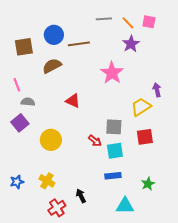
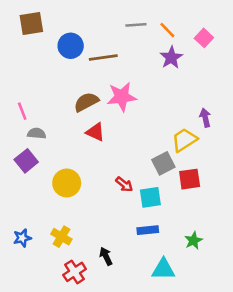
pink square: (149, 22) -> (204, 38), moved, turned 32
brown square: (24, 47) -> (31, 24), moved
brown semicircle: (52, 66) -> (86, 102), moved
pink star: (112, 73) -> (122, 97), moved, turned 30
gray square: (114, 127) -> (163, 163), moved, turned -30

